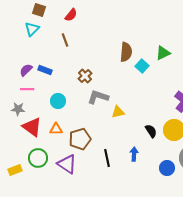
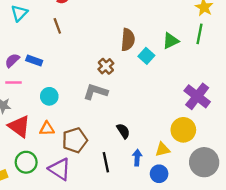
brown cross: (85, 76) -> (106, 66), moved
yellow triangle: (118, 112) -> (163, 149), moved
black semicircle: (151, 131) -> (123, 131), moved
blue circle: (167, 168) -> (159, 174), moved

